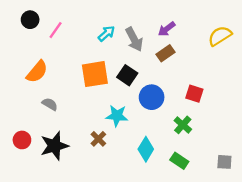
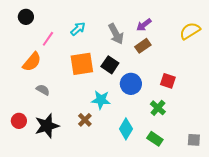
pink line: (56, 30) -> (48, 39), moved
cyan arrow: (106, 34) -> (78, 29), moved

